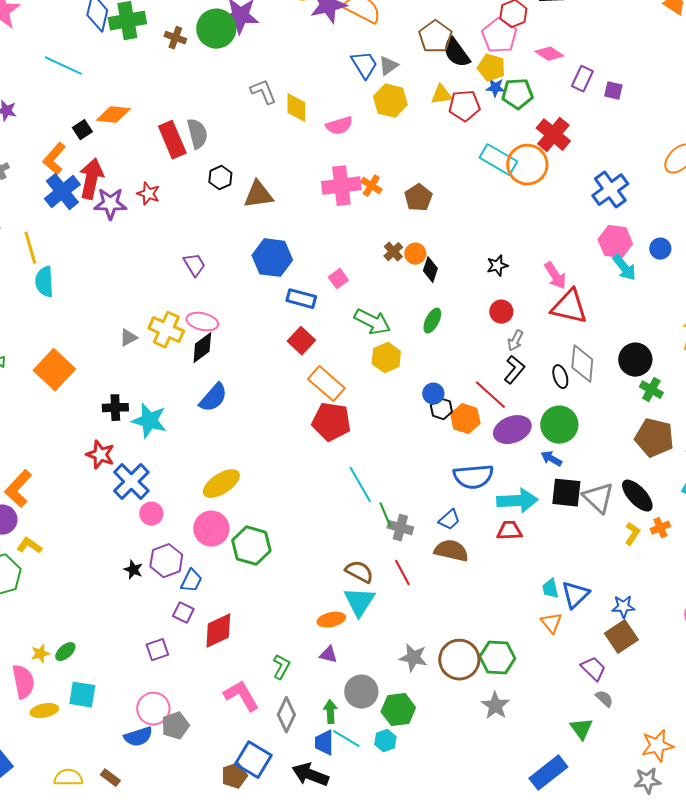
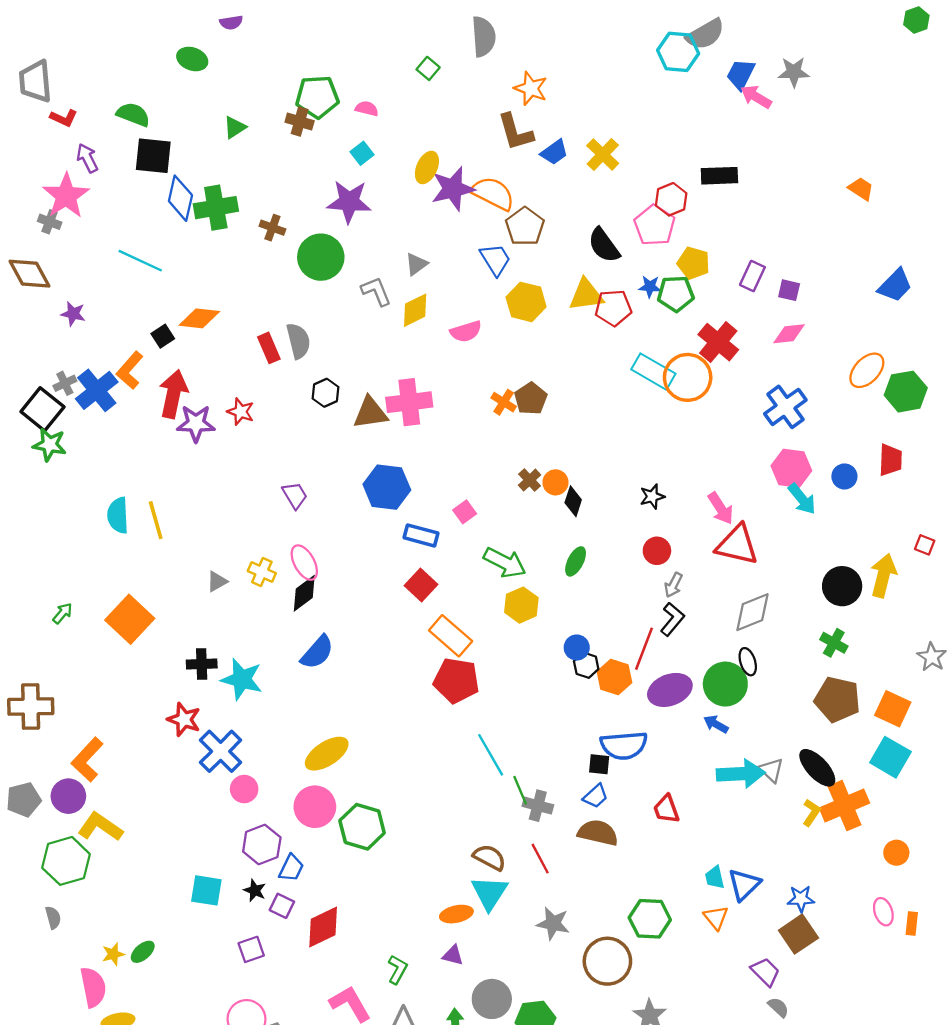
green circle: (216, 29) -> (321, 257), moved
brown pentagon: (435, 37) -> (525, 226), moved
pink diamond: (549, 54) -> (789, 334), moved, turned -40
gray triangle: (388, 66) -> (416, 264), moved
yellow pentagon: (491, 68) -> (693, 263), moved
yellow triangle: (441, 95) -> (586, 295), size x1.4
yellow diamond: (296, 108) -> (415, 310), turned 64
red rectangle: (172, 140) -> (269, 348), size x0.7
pink cross: (341, 186) -> (409, 402), moved
blue cross: (62, 192) -> (97, 390), moved
brown pentagon: (418, 198) -> (531, 399), moved
yellow line: (30, 248) -> (156, 520), moved
pink ellipse: (202, 322) -> (304, 563), turned 48
yellow cross: (166, 330) -> (262, 572), size x0.7
black circle: (635, 360) -> (842, 586), moved
gray diamond: (582, 364) -> (752, 612), turned 63
black ellipse: (560, 377) -> (748, 662), moved
red line: (490, 395) -> (644, 649), turned 69
black square: (566, 493) -> (599, 764), moved, size x0.6
gray triangle: (598, 498) -> (771, 770), size x0.7
cyan arrow: (517, 501) -> (741, 774), moved
orange cross: (660, 528) -> (844, 806), size x2.0
red trapezoid: (509, 531) -> (666, 809), turned -108
yellow L-shape: (29, 546) -> (100, 827), size x1.5
black star: (133, 570) -> (255, 890), moved
gray star: (413, 658) -> (553, 923), moved
green hexagon: (497, 658) -> (650, 919), moved
cyan square: (82, 695) -> (206, 890), moved

